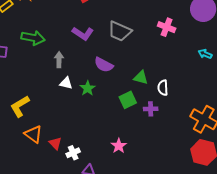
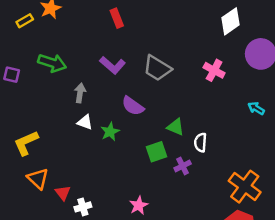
purple cross: (151, 109) -> (183, 166), turned -32

